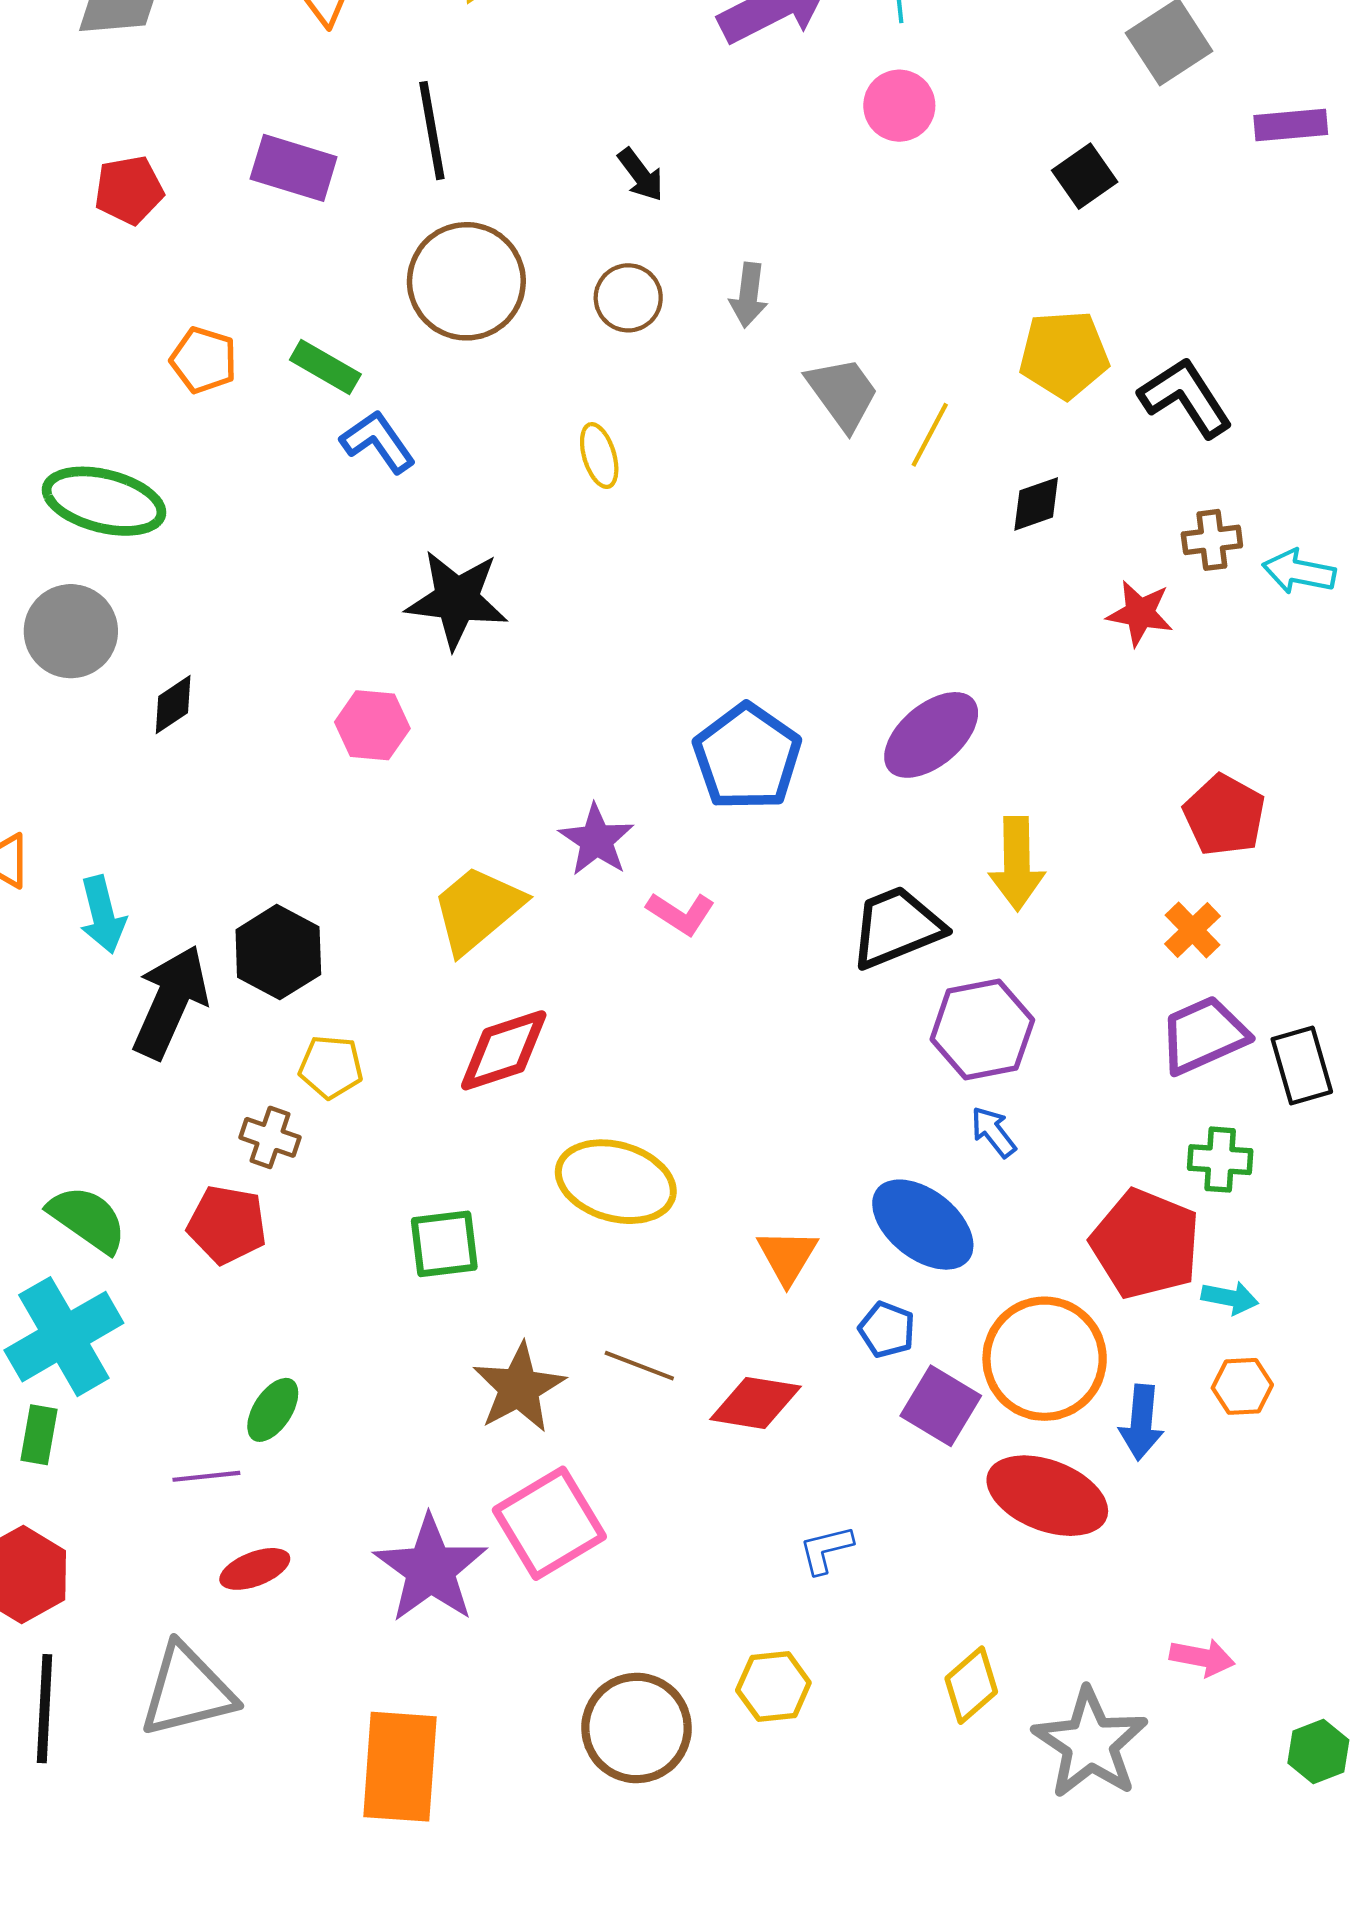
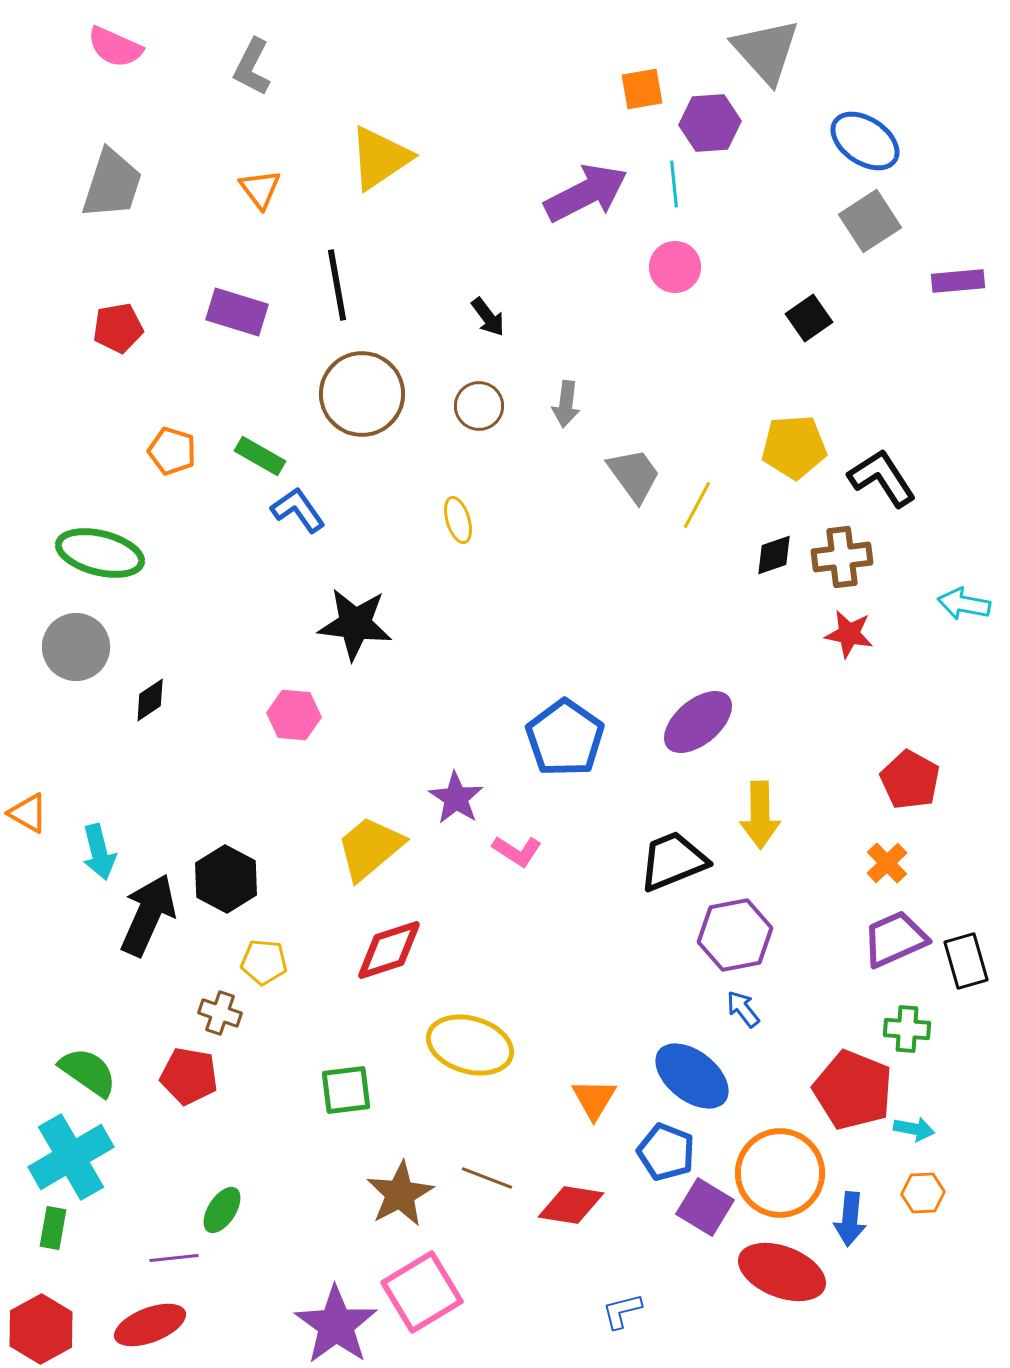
brown cross: (1212, 540) -> (842, 557), moved, size x1.4
blue pentagon: (887, 1330) -> (666, 1152), size x1.4
red ellipse: (255, 1569) -> (150, 1325), moved, size x1.4

